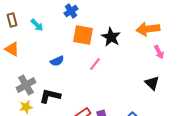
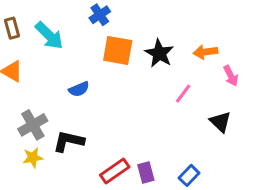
cyan arrow: (37, 25) -> (49, 36), size x1.5
orange arrow: (148, 29) -> (205, 52), moved, size x0.7
pink line: (95, 64) -> (183, 94), moved

